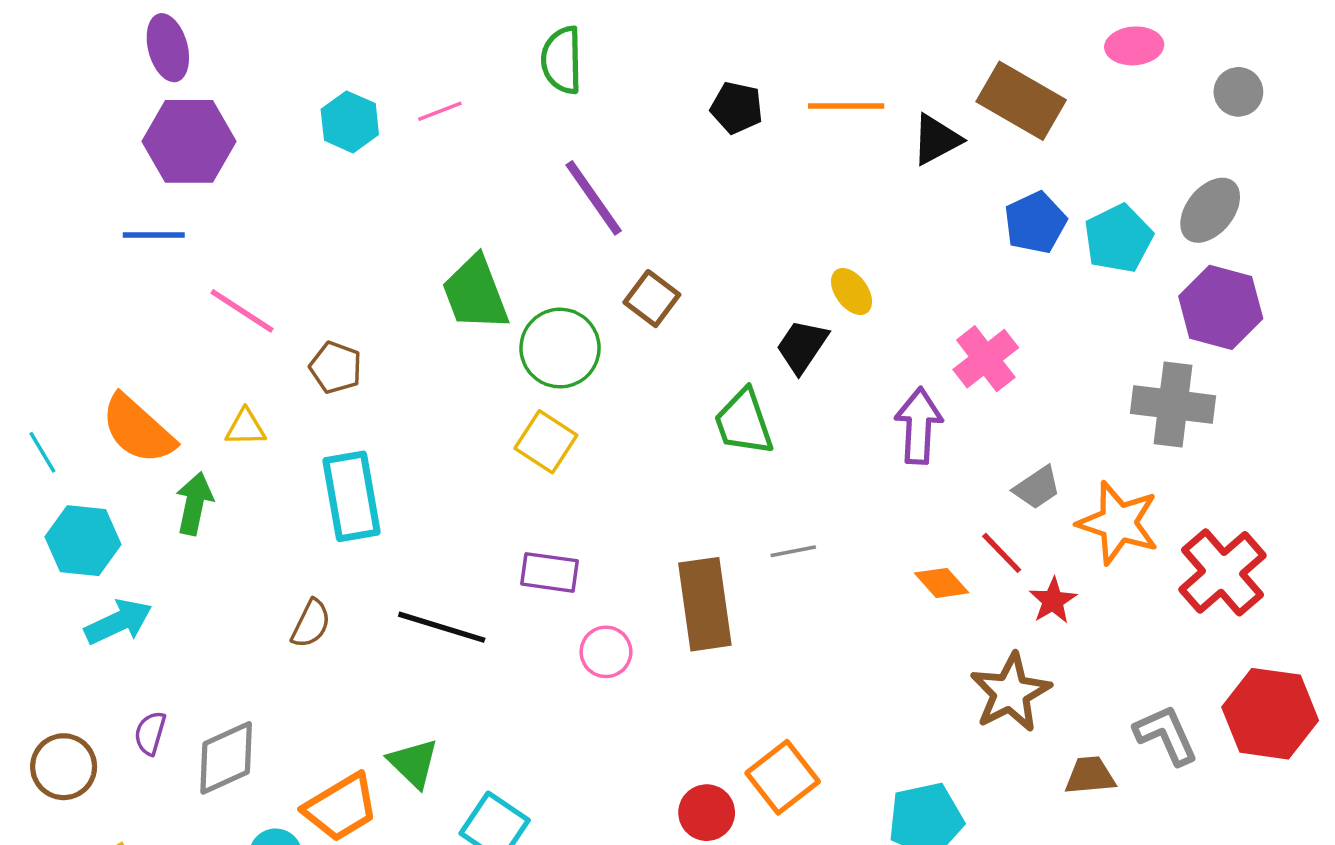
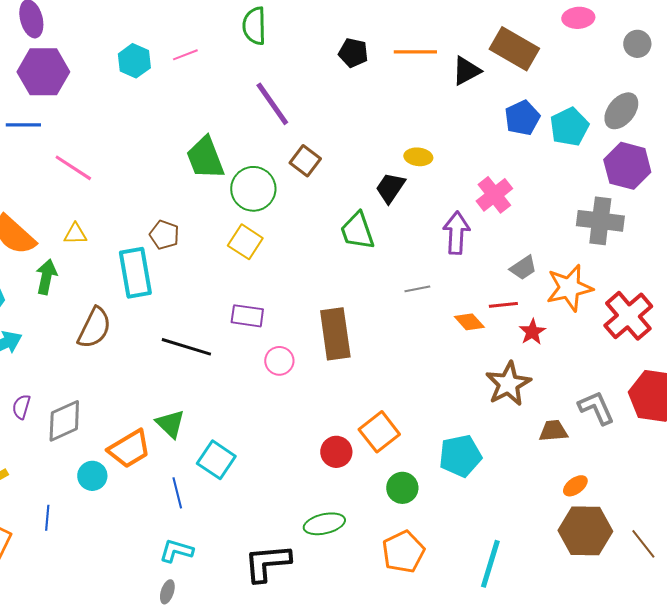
yellow ellipse: (852, 291) -> (418, 157), turned -48
brown pentagon: (336, 367) -> (164, 235), moved
orange star: (1118, 523) -> (569, 288), turned -30
gray line: (793, 551) -> (417, 289), moved
red line: (1002, 553) -> (503, 305), turned -52
brown semicircle: (311, 624) -> (94, 328), moved, size x1.5

